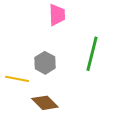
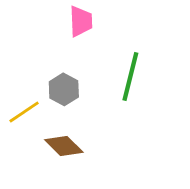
yellow line: (17, 79) -> (24, 112), turned -45

